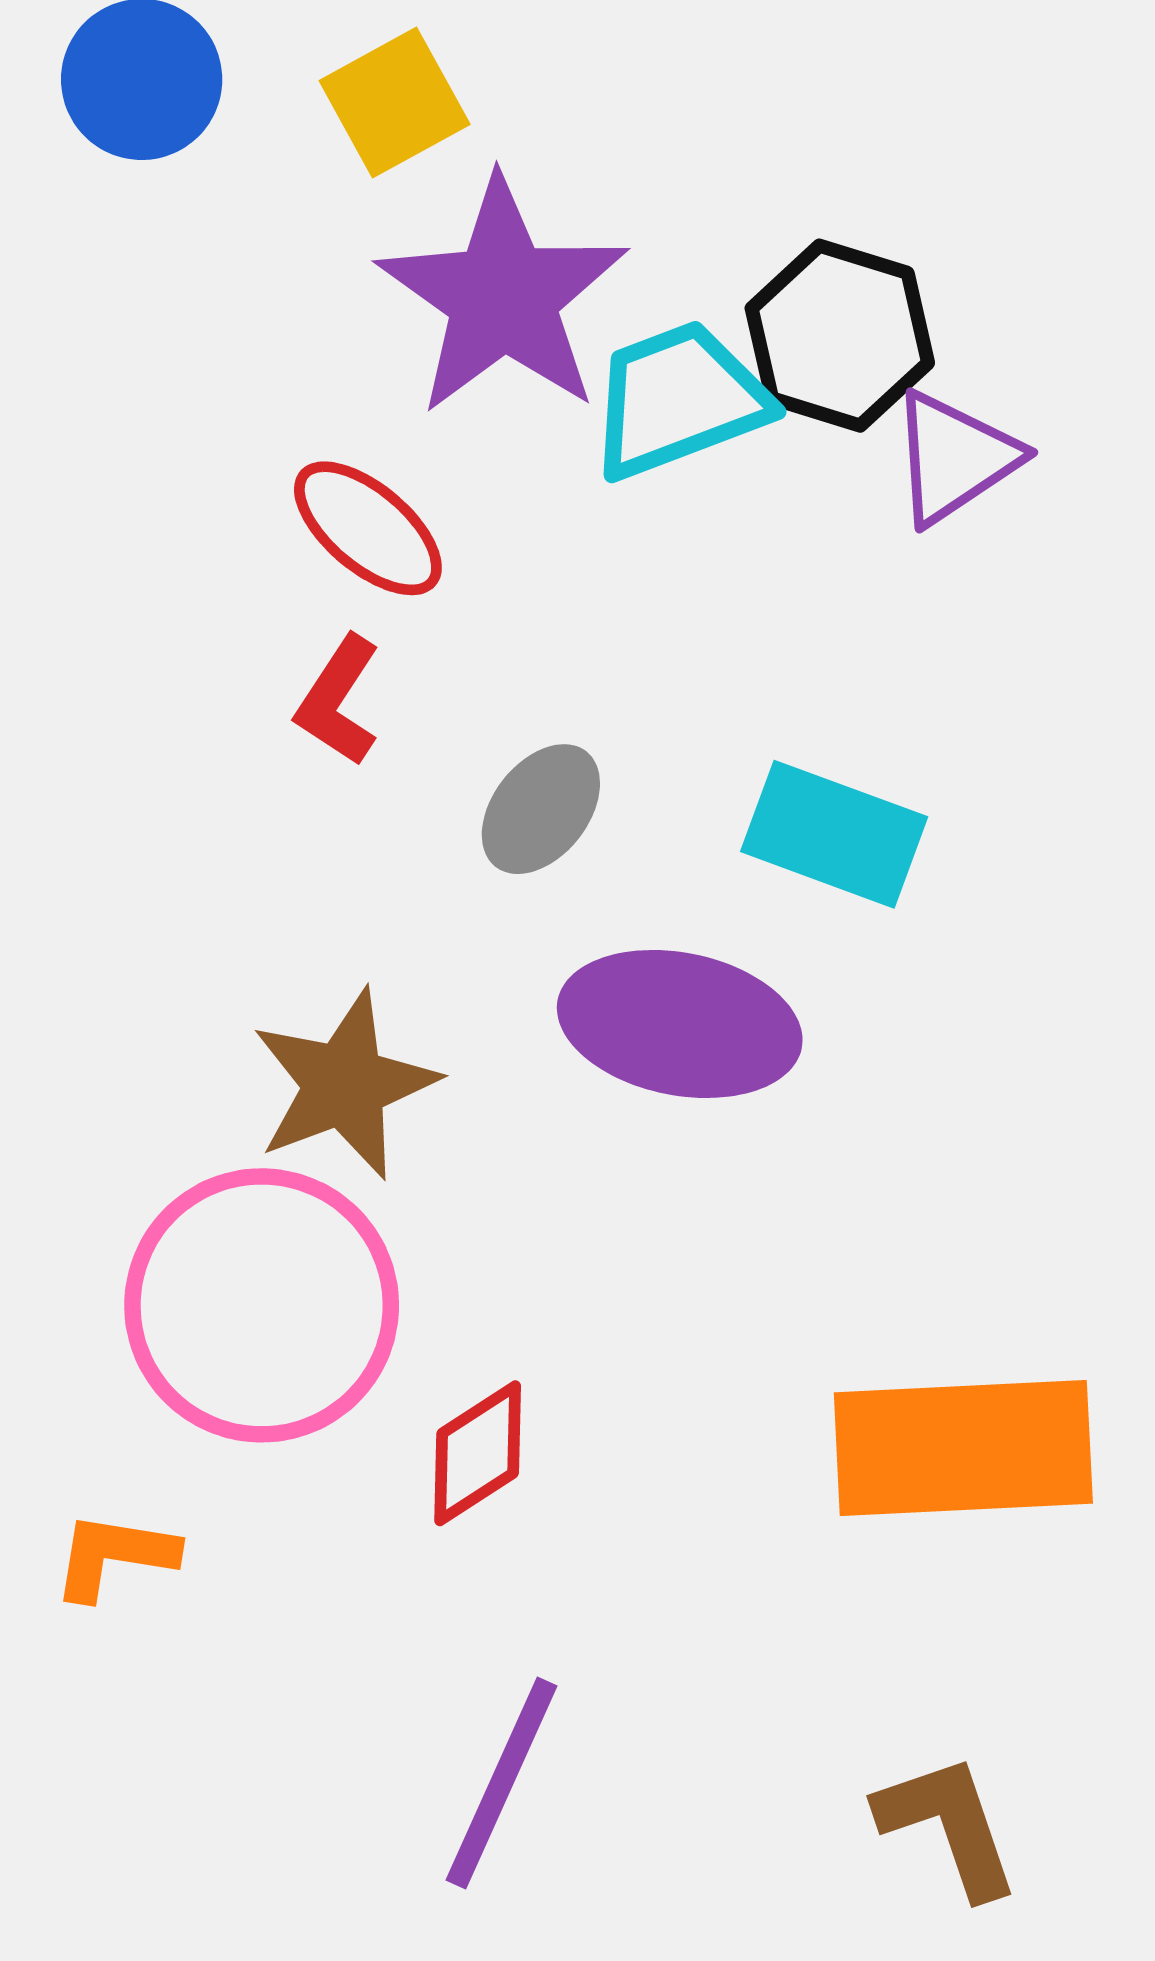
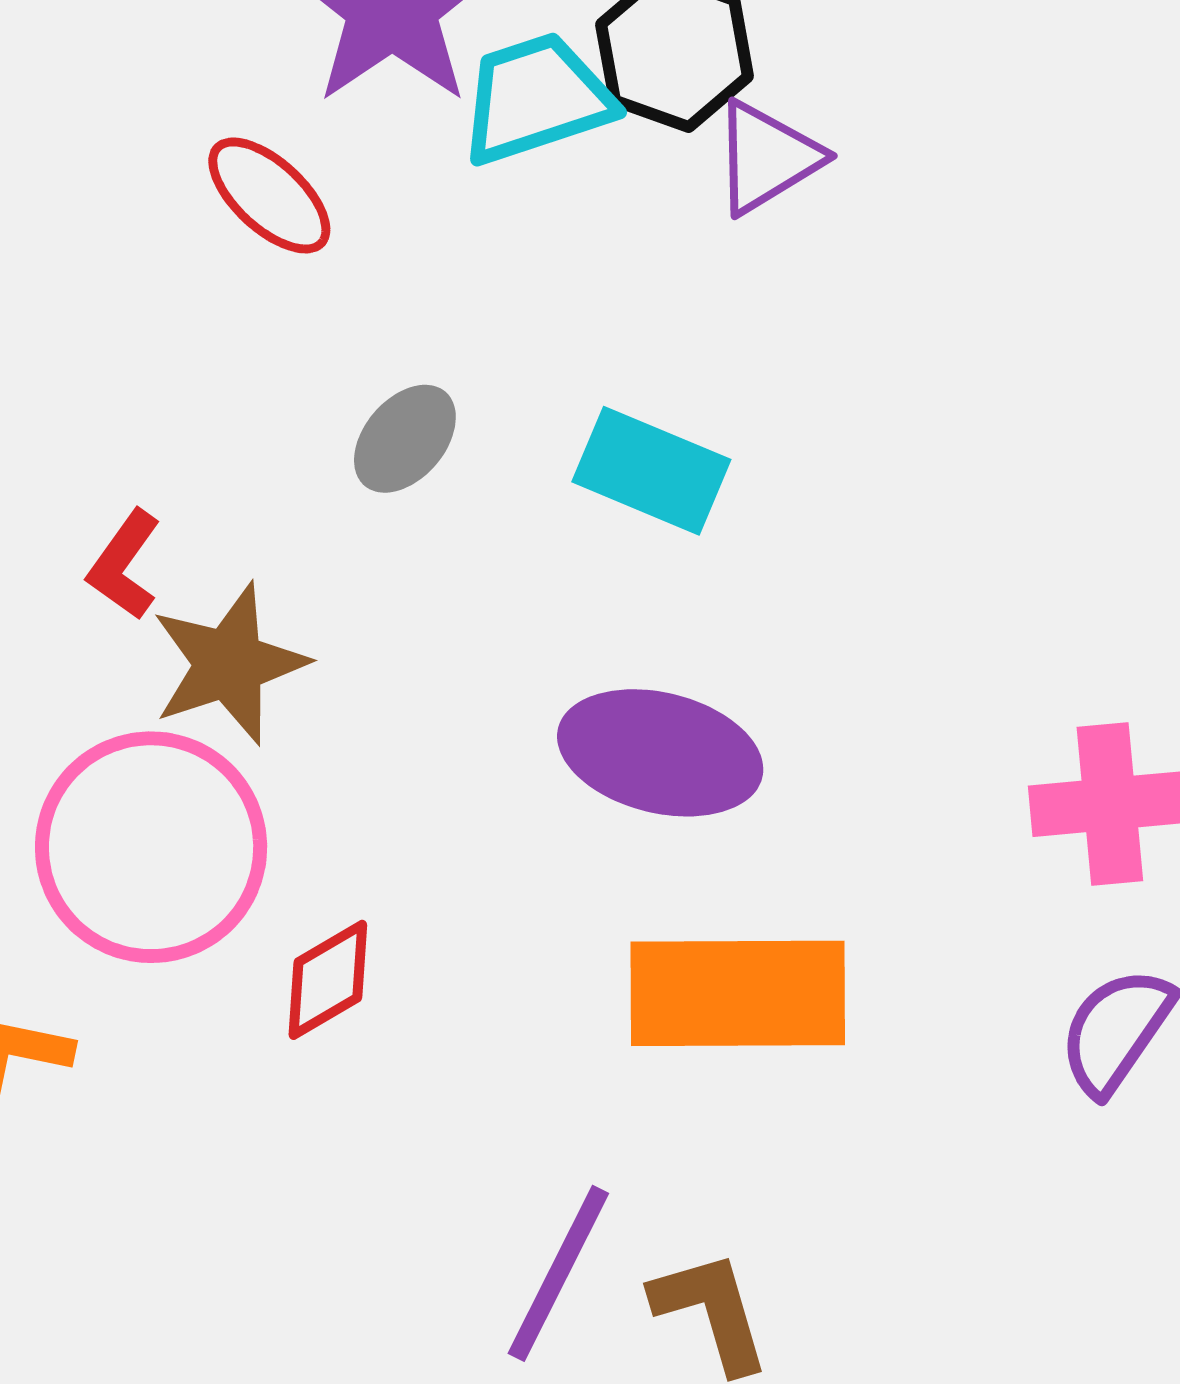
red L-shape: (338, 701) -> (124, 565), moved
purple ellipse: (680, 1024) -> (660, 753), moved
purple line: (502, 1783) -> (558, 1273), moved

